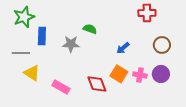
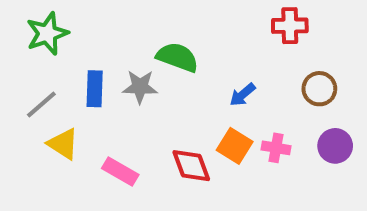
green semicircle: (90, 29) -> (177, 57), size x1.5
blue rectangle: (42, 36) -> (95, 89), moved
gray line: (21, 53) -> (41, 104), turned -42
purple circle: (161, 74) -> (335, 146), moved

